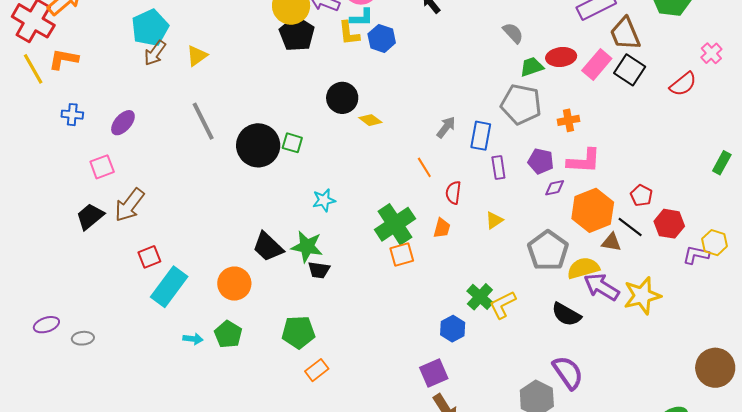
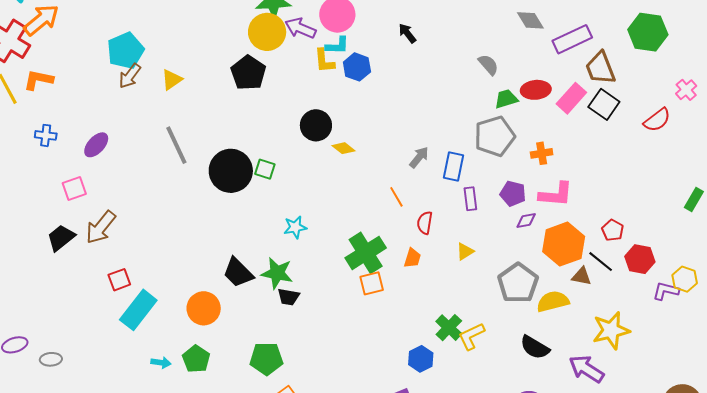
black pentagon: (297, 34) -> (248, 73), moved
gray pentagon: (521, 104) -> (495, 136), turned -30
purple arrow: (602, 287) -> (586, 369), moved

